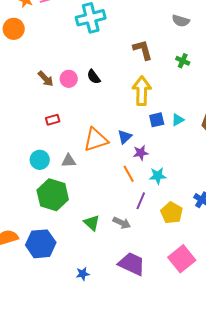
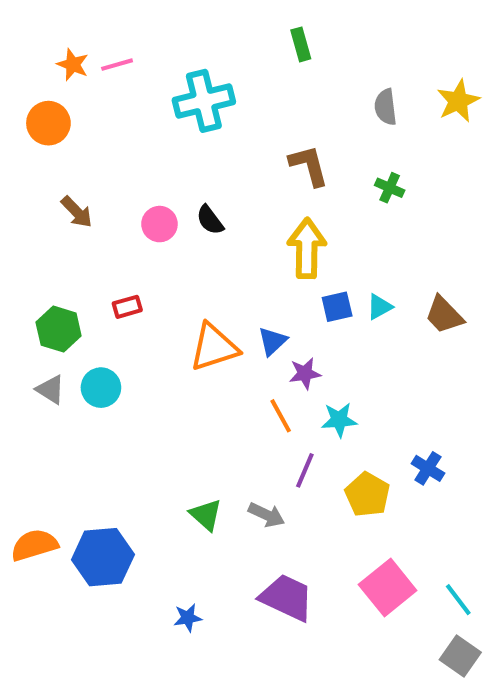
gray semicircle: (181, 21) -> (386, 107), turned 66
brown arrow: (46, 79) -> (77, 212), moved
gray triangle: (69, 161) -> (50, 390), moved, turned 35
green hexagon: (53, 195) -> (59, 329), moved, size x0.7

